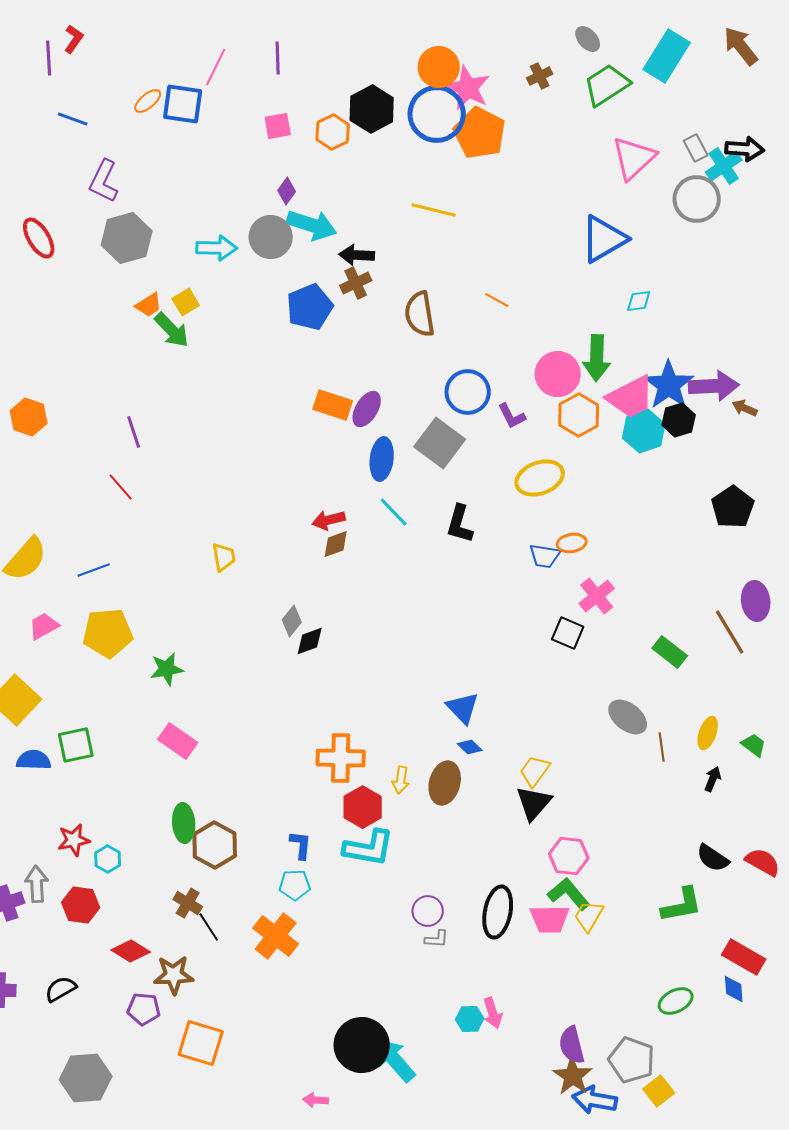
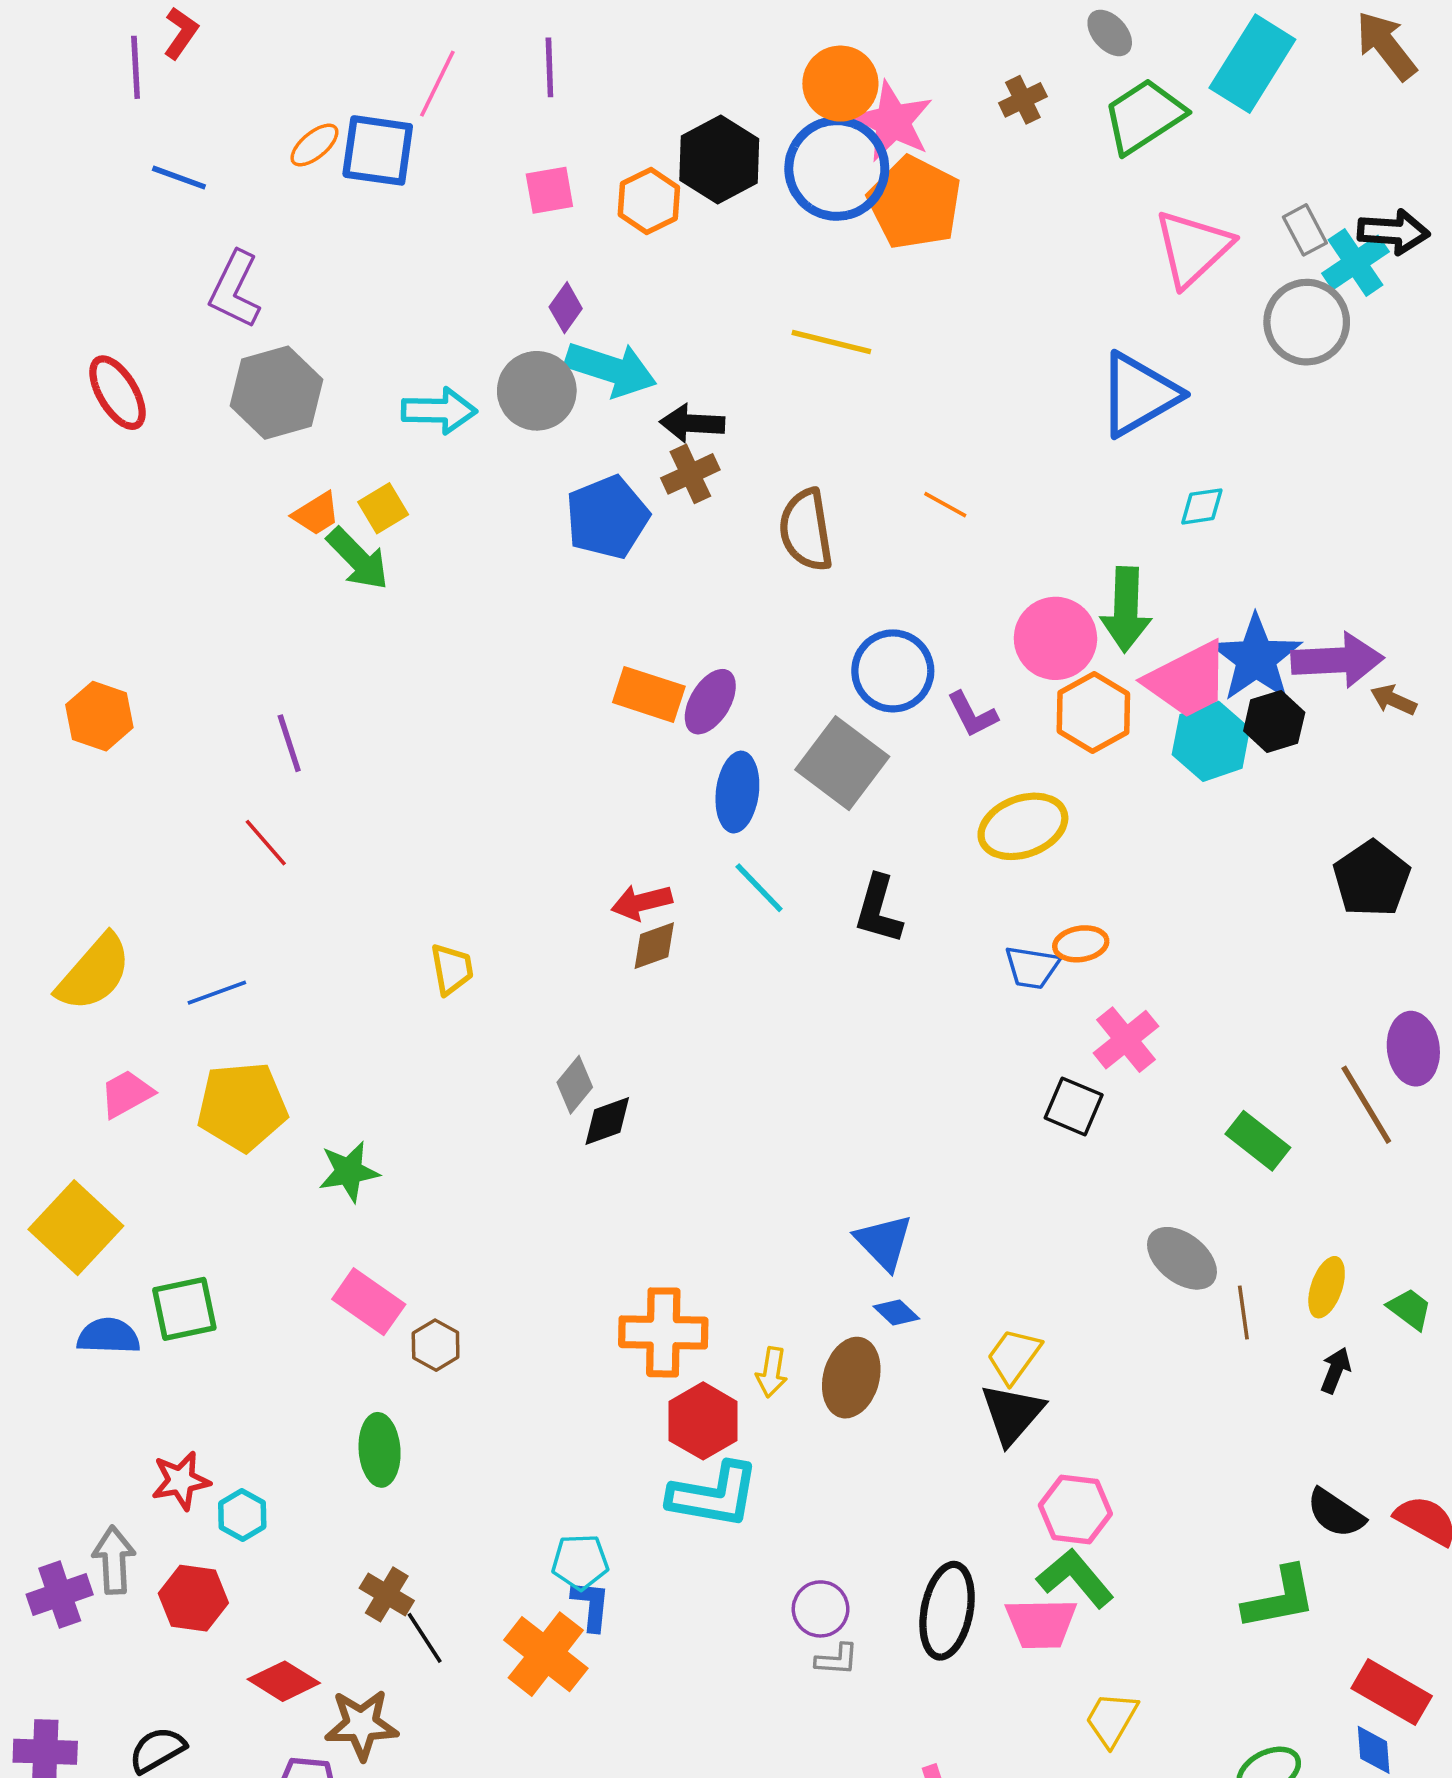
brown hexagon: (215, 845) -> (436, 1345), moved, size x0.6
blue L-shape: (301, 845) -> (591, 1605), moved
yellow trapezoid: (589, 916) -> (1111, 1719), moved

